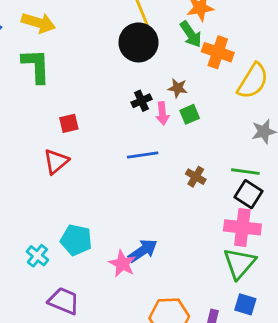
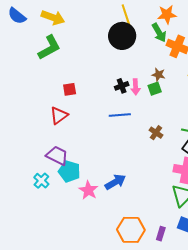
green L-shape: (36, 66) -> (49, 48), turned 60
brown star: (178, 88) -> (158, 75), moved
black cross: (141, 101) -> (122, 86), moved
pink star: (122, 264) -> (88, 190), moved
purple trapezoid: (64, 301) -> (57, 155), moved

